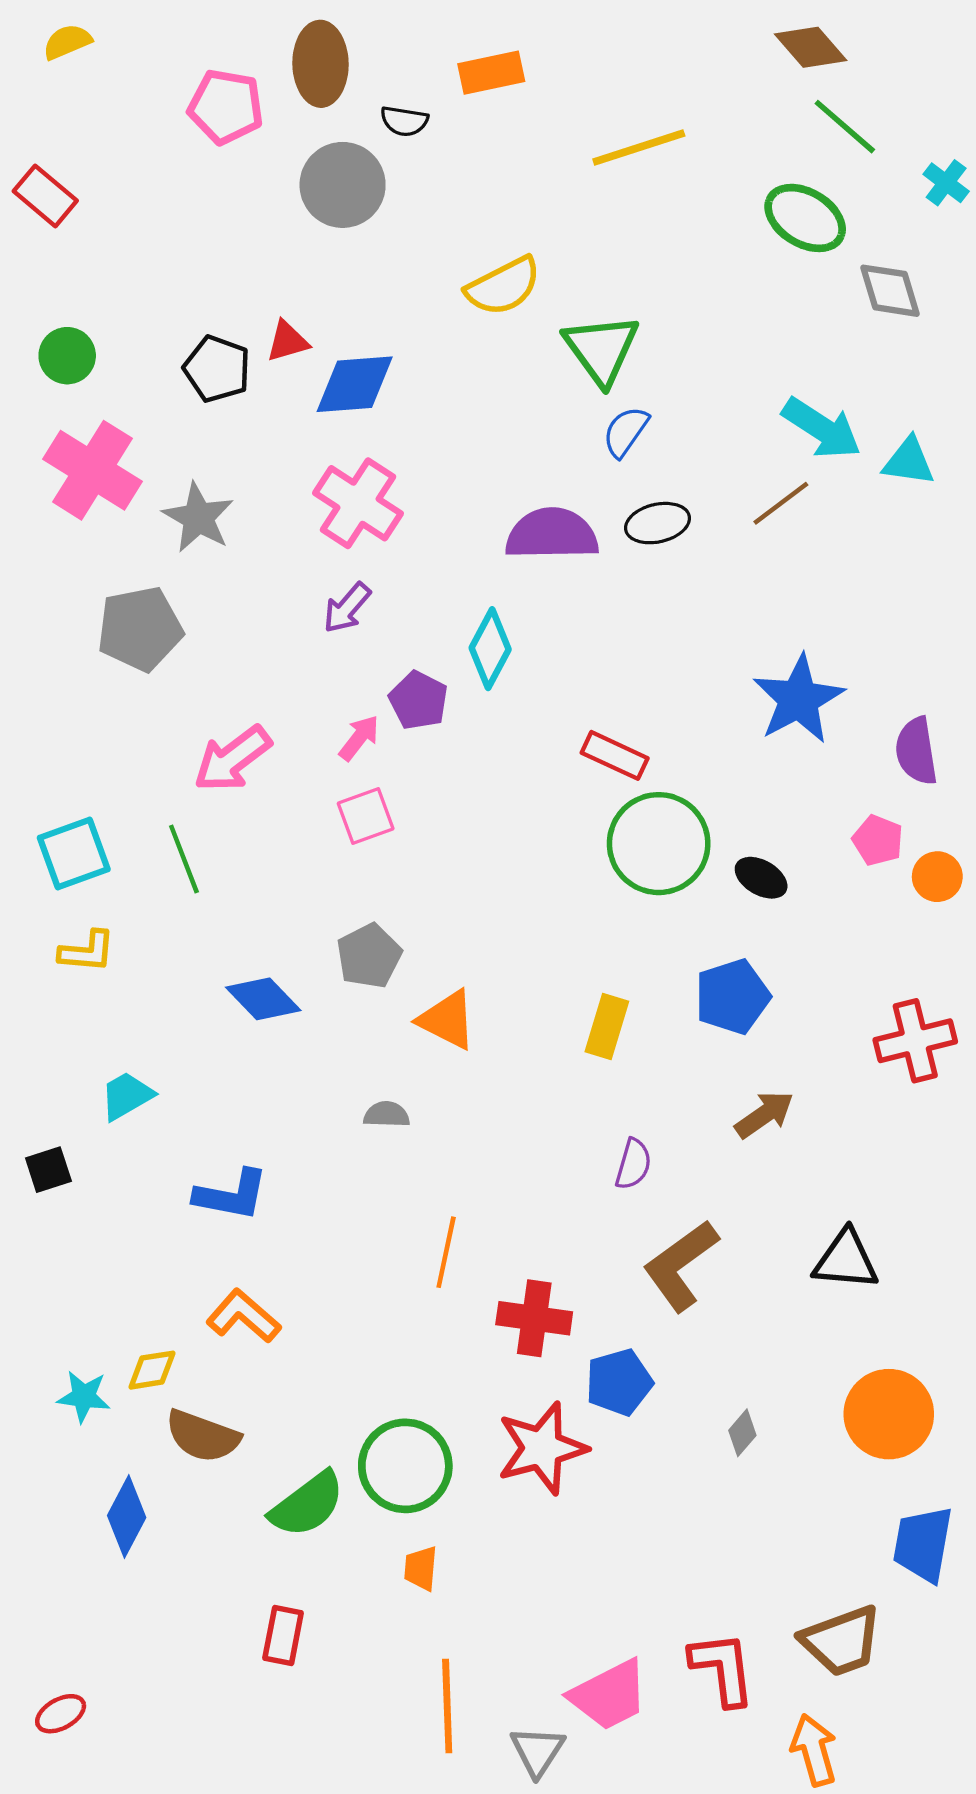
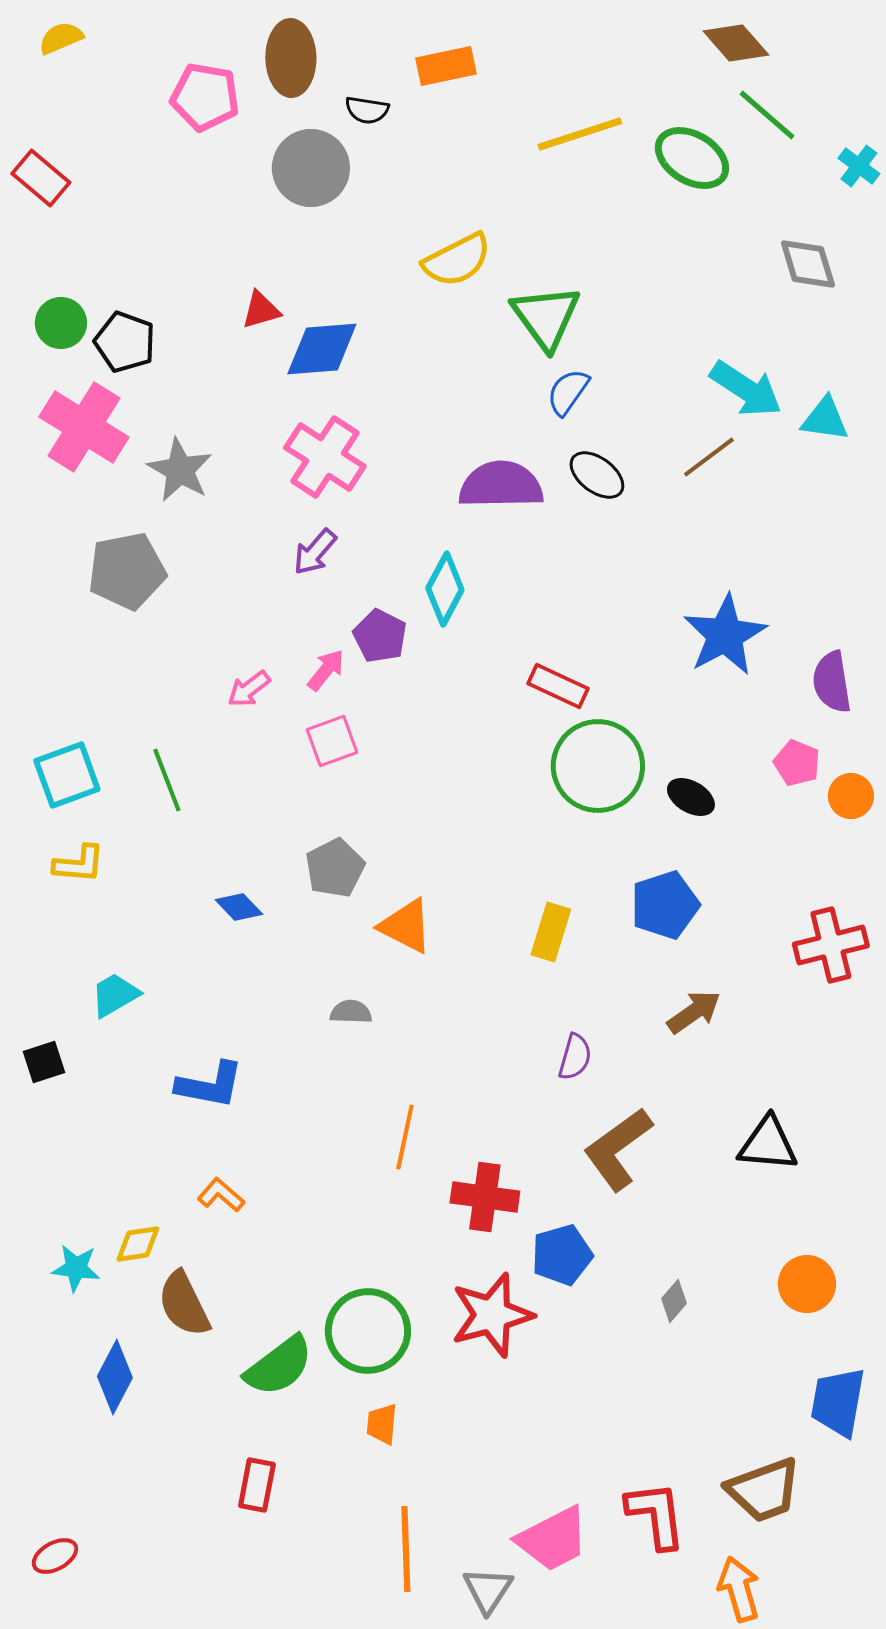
green ellipse: (805, 218) -> (692, 158), moved
black pentagon: (217, 369) -> (125, 342), moved
black ellipse: (658, 523) -> (597, 475), turned 50
pink arrow: (232, 759) -> (249, 689), moved, size x0.6
blue diamond: (263, 999) -> (239, 907), size x0.7
orange L-shape: (243, 1316) -> (221, 1195), size x0.7
orange circle: (889, 1414) -> (807, 1284), size x0.7
brown semicircle: (203, 1436) -> (184, 1304), turned 44

